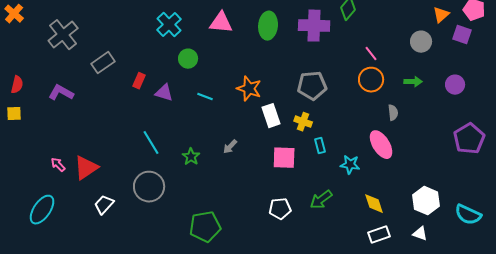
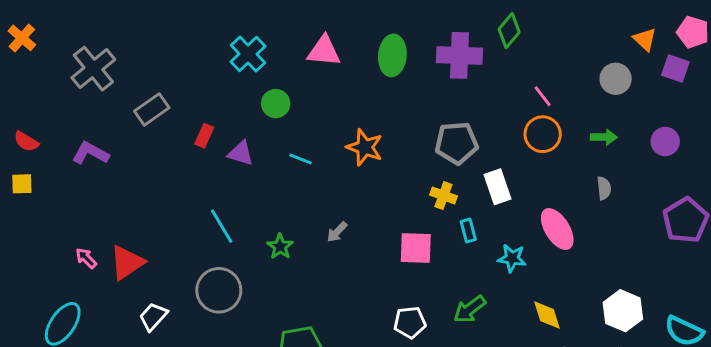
orange triangle: (441, 15) -> (645, 39), turned -36
red semicircle: (17, 85) -> (26, 141), turned 108
gray semicircle: (393, 113) -> (604, 188), moved
white rectangle: (271, 116) -> (497, 187), moved

